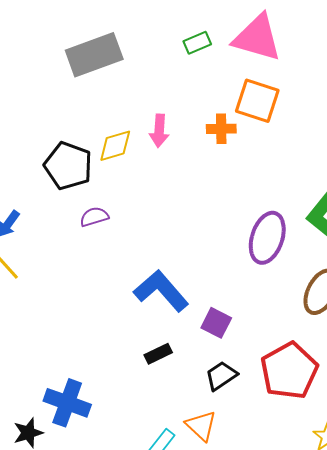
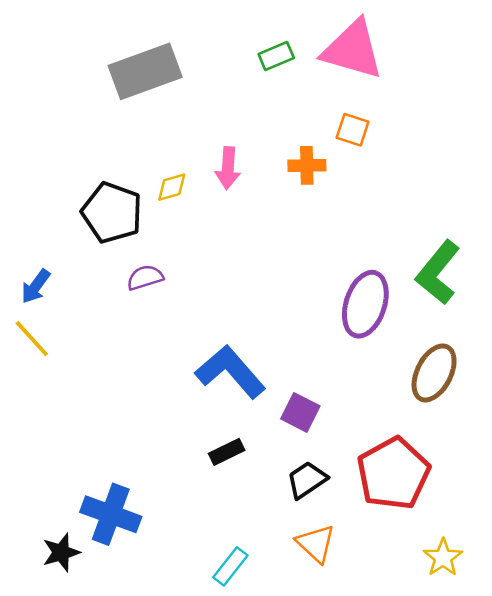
orange square: (257, 101) -> (353, 130), size x0.6
yellow diamond: (115, 146) -> (172, 187), size x0.7
orange triangle: (201, 426) -> (316, 544), moved

